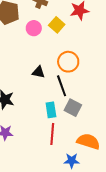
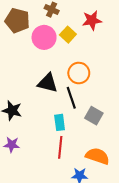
pink circle: (34, 28) -> (44, 37), size x1.5
black triangle: (38, 72) -> (48, 83), size x1.5
gray square: (73, 108) -> (94, 116), moved

